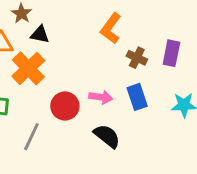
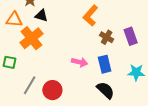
purple rectangle: (171, 53) -> (131, 36), turned -36
red circle: (65, 106) -> (52, 90), moved
black semicircle: (107, 136) -> (105, 90), moved

